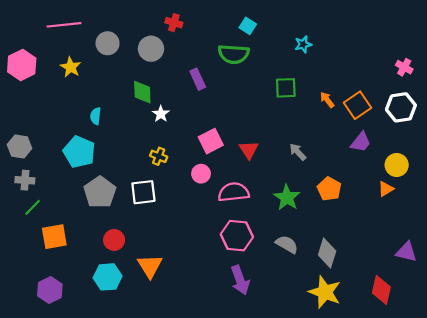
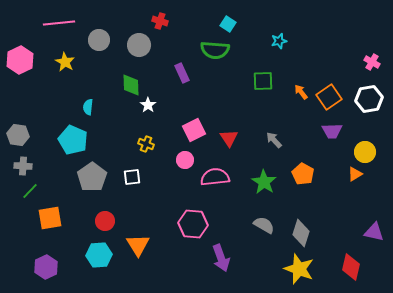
purple trapezoid: (361, 142) -> (332, 131), turned 50
white square: (143, 192) -> (132, 177), size x0.7
pink hexagon: (237, 236) -> (193, 224), moved

